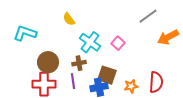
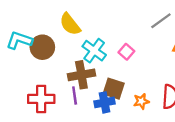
yellow semicircle: (69, 19) -> (70, 24), size x1.5
brown circle: (48, 62) -> (42, 47), moved
brown cross: (79, 63) -> (81, 75), size x1.6

